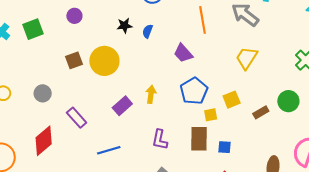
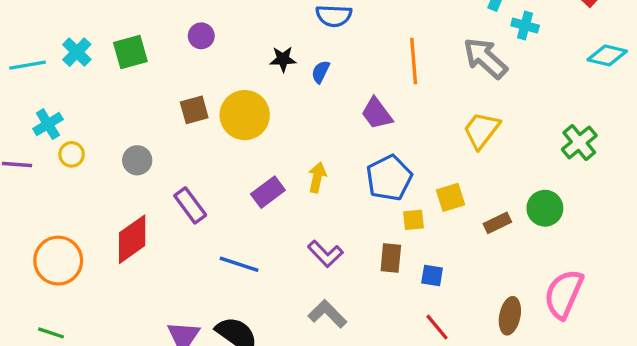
brown rectangle: (199, 139) -> (391, 258), size x0.7
purple L-shape: (160, 140) -> (325, 254), turned -60
blue line: (109, 150) -> (239, 264), turned 30

